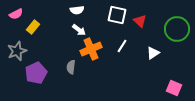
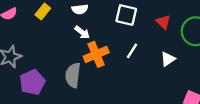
red triangle: (140, 21) -> (163, 22), moved
yellow rectangle: (33, 27) -> (43, 12), moved
gray semicircle: (71, 67) -> (73, 75), size x1.5

